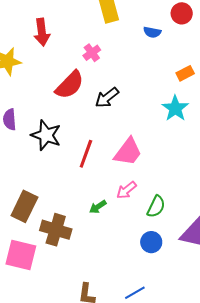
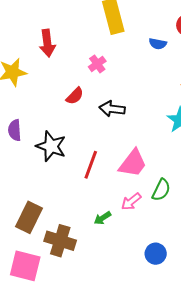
red semicircle: (70, 85) -> (75, 96), size x0.6
black arrow: (107, 98) -> (112, 109), turned 45
green semicircle: (156, 207) -> (161, 190), moved

